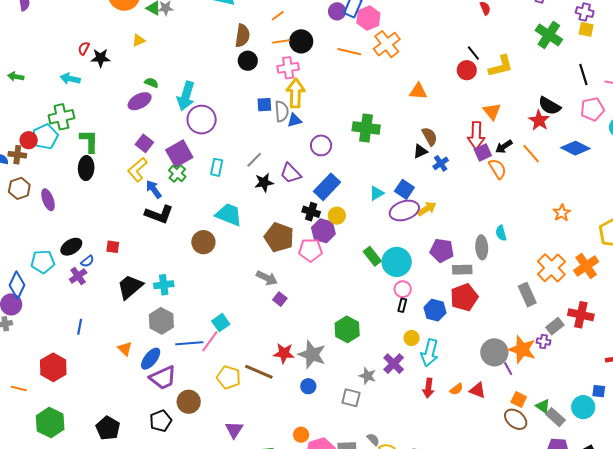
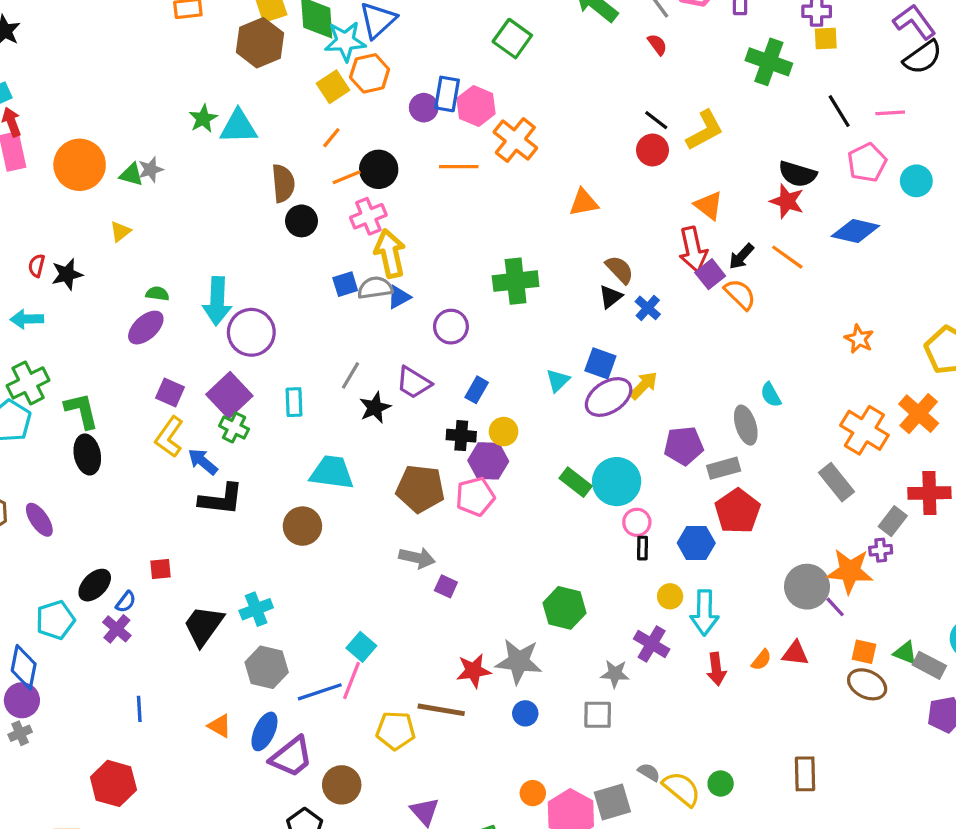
gray semicircle: (282, 111) -> (375, 288), turned -80
blue rectangle: (327, 187) -> (477, 390), size x0.6

